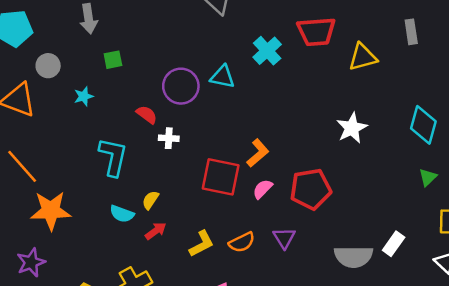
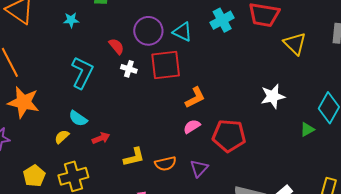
yellow triangle: (363, 57) -> (295, 44), turned 45
red square: (221, 177) -> (166, 65), moved, turned -32
green triangle: (428, 177) -> (307, 129), moved
yellow semicircle: (150, 200) -> (62, 137), moved

